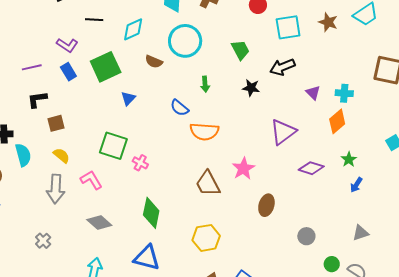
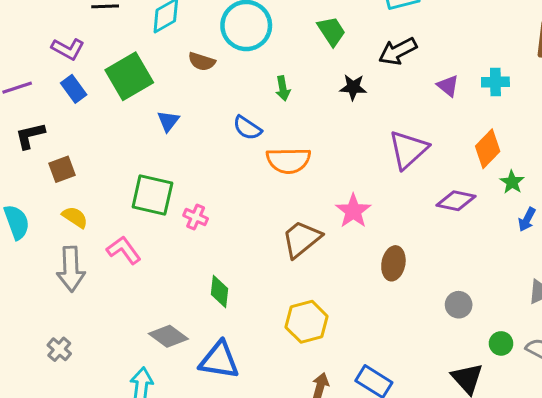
orange diamond: (337, 121) -> (488, 149), moved
brown trapezoid: (208, 184) -> (301, 239), turned 84
green diamond: (151, 213) -> (219, 291), size x0.7
gray diamond: (99, 223) -> (168, 336), moved

